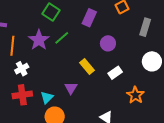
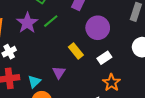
purple circle: (108, 43) -> (98, 28), size x1.5
orange star: (135, 95) -> (111, 83), moved

